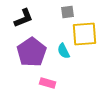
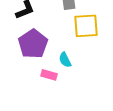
cyan semicircle: (64, 51) -> (65, 60), moved

